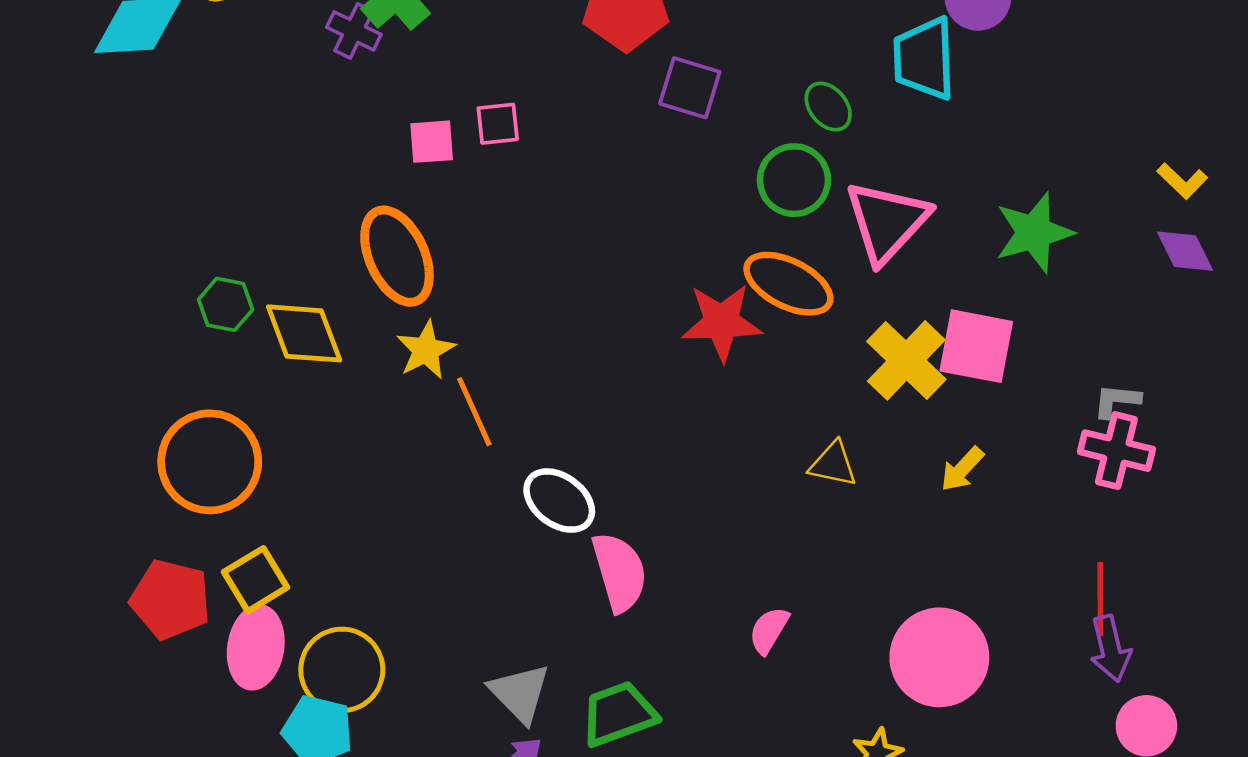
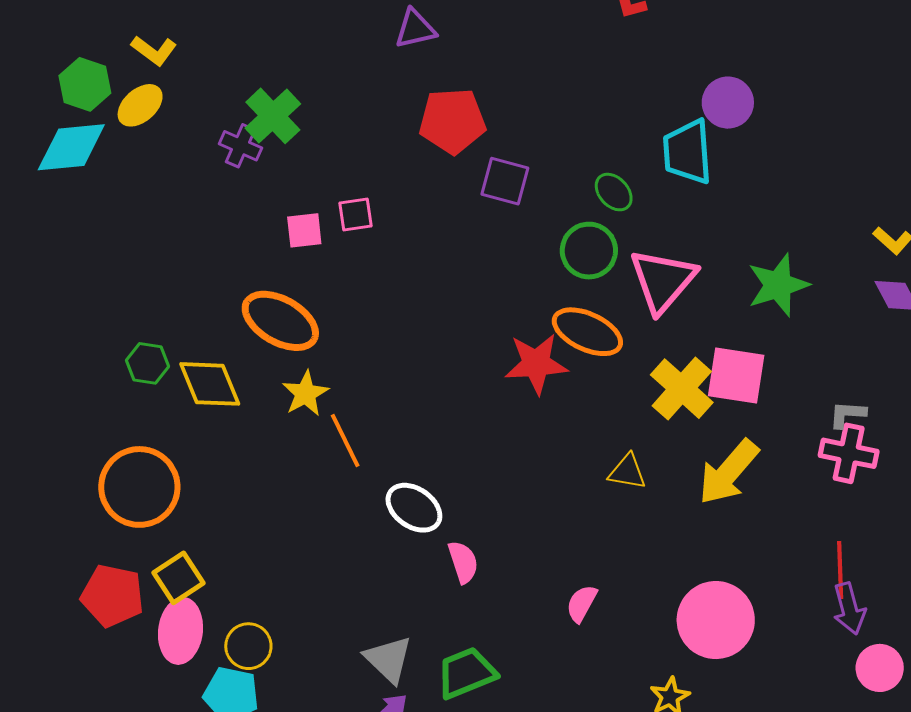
orange ellipse: (397, 256) -> (280, 321), turned -34
yellow arrow: (962, 469) -> (728, 472), size x1.8
pink semicircle: (619, 572) -> (463, 562), size x0.7
yellow circle: (342, 670) -> (248, 646), size x0.7

